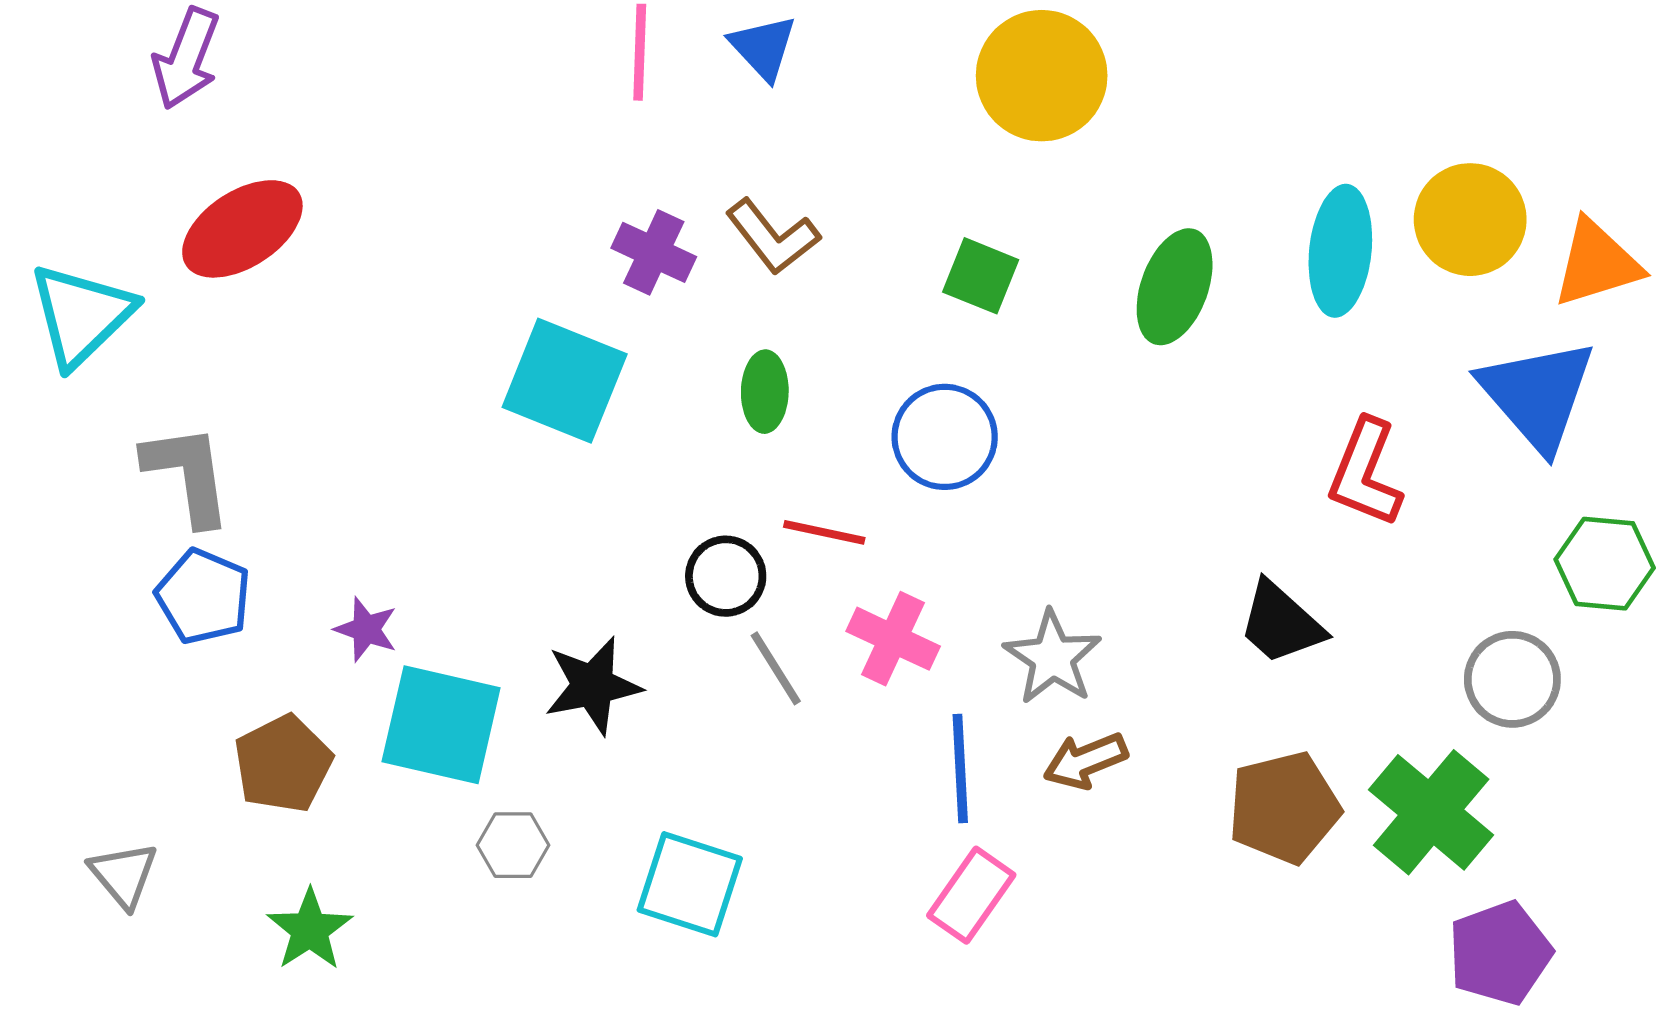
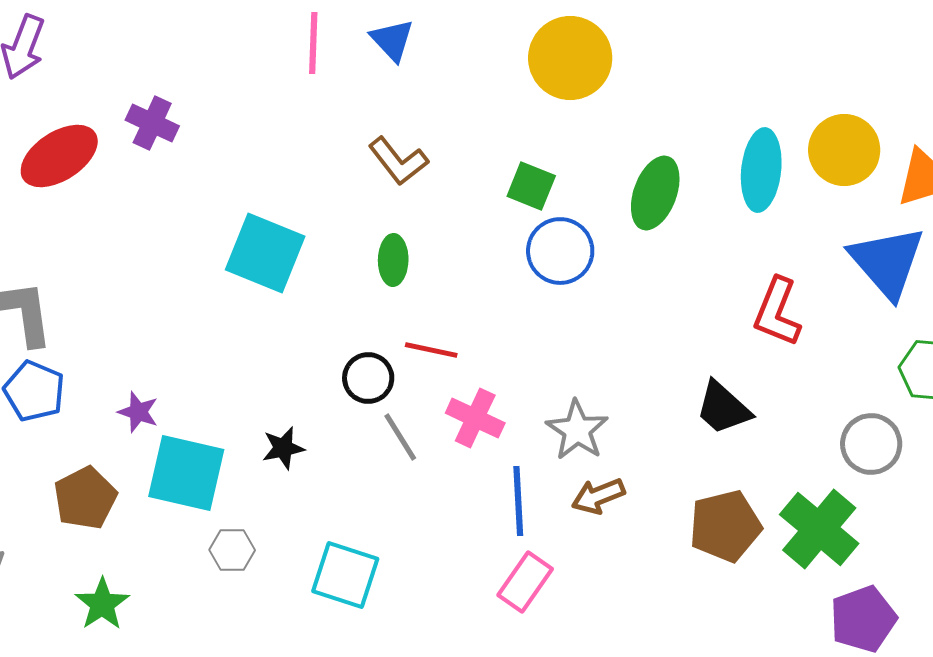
purple cross: (654, 252) -> (152, 123), moved
blue circle: (945, 437) -> (560, 251), moved
black star: (593, 686) -> (283, 448), size x0.7

